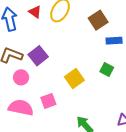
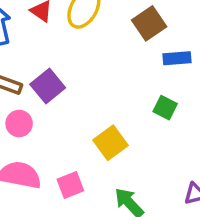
yellow square: (74, 78) -> (111, 143), moved
pink square: (48, 101) -> (70, 185), moved

